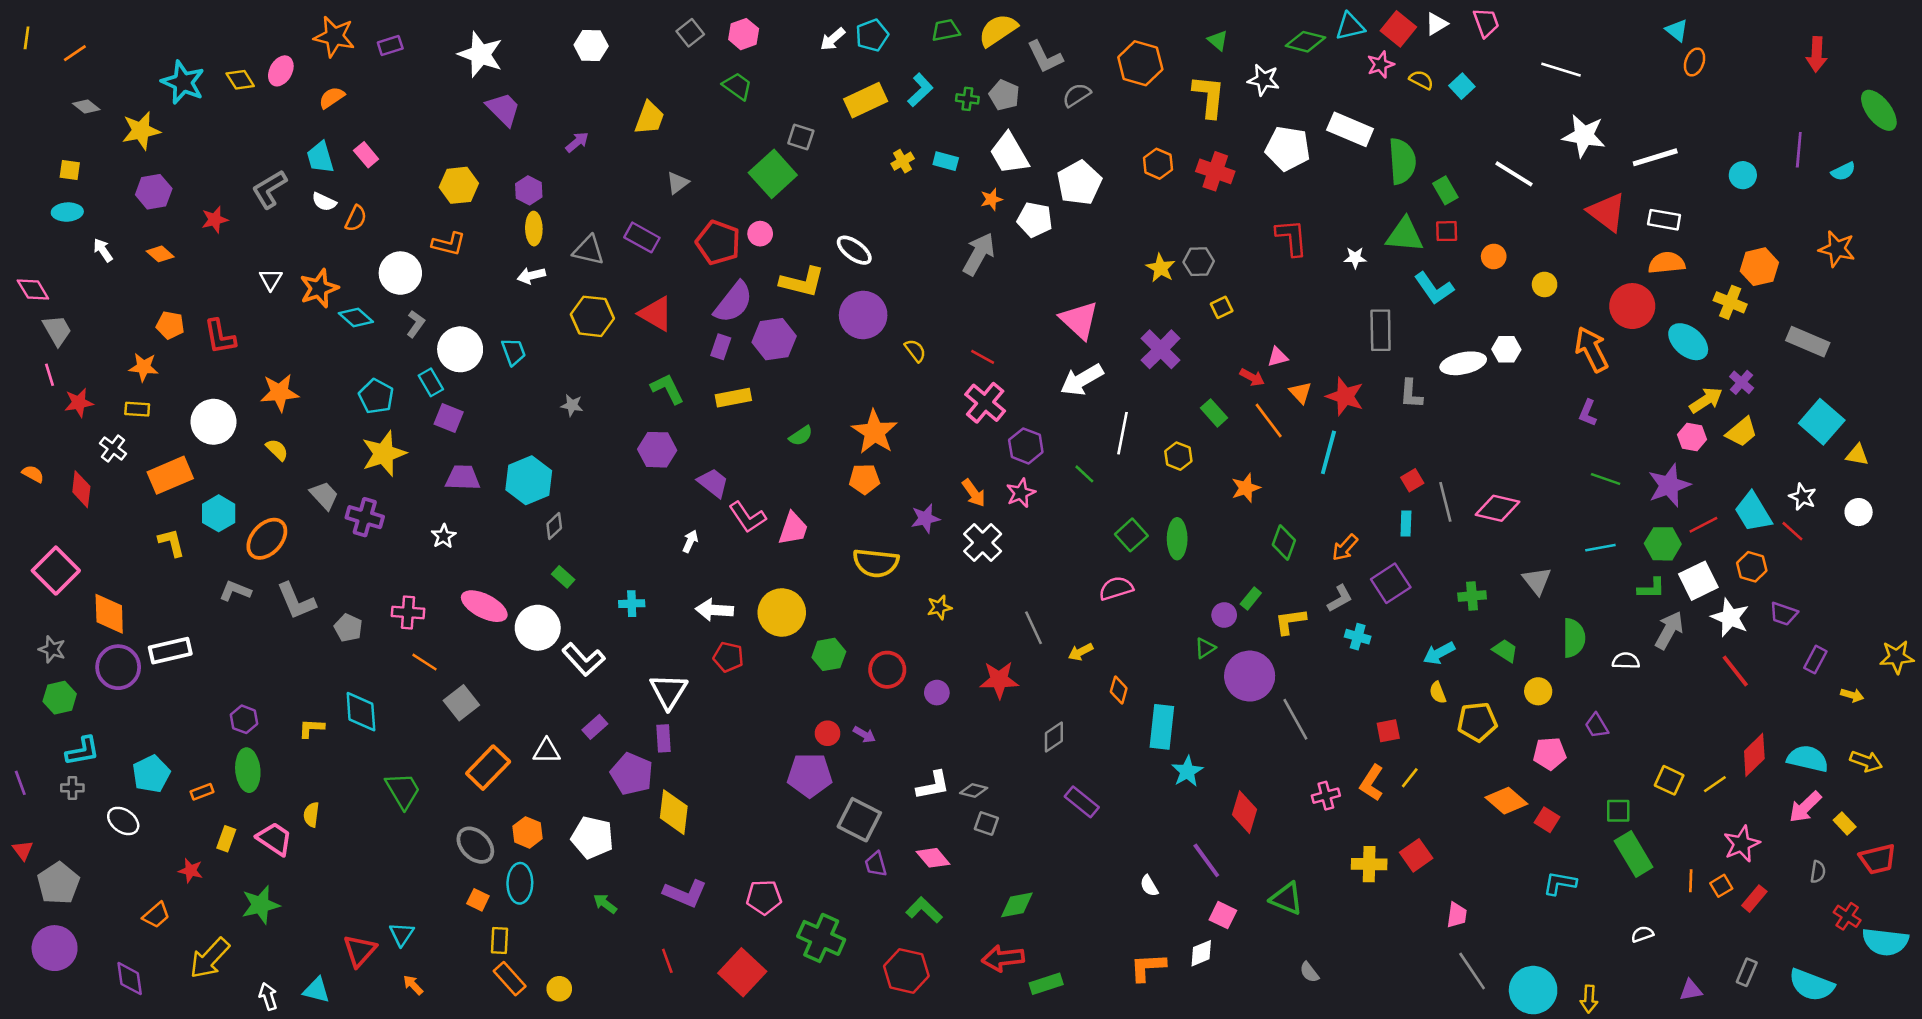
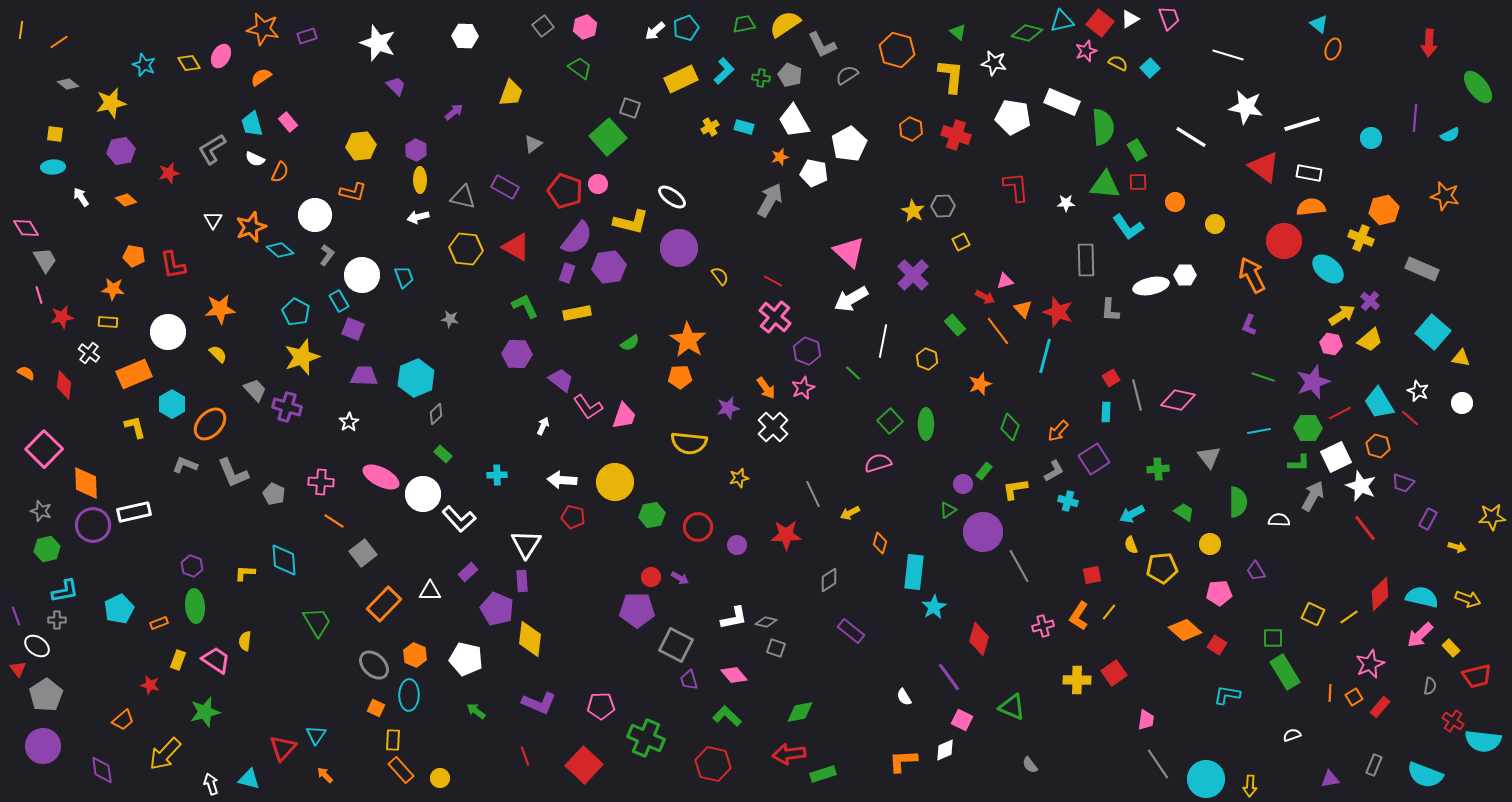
cyan star: (183, 82) -> (144, 65), size x0.7
purple trapezoid: (503, 109) -> (396, 86), size x0.7
white ellipse: (123, 821) -> (37, 646), moved

